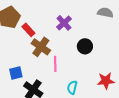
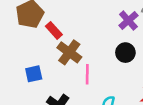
purple cross: (64, 23) -> (128, 21), moved
blue square: (16, 73) -> (34, 74), moved

